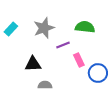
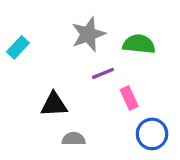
gray star: (44, 28) -> (88, 34), moved
blue circle: (98, 73) -> (152, 134), moved

